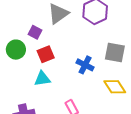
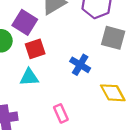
purple square: (35, 32) -> (25, 22), size x1.5
gray square: (115, 53) -> (113, 38), moved

